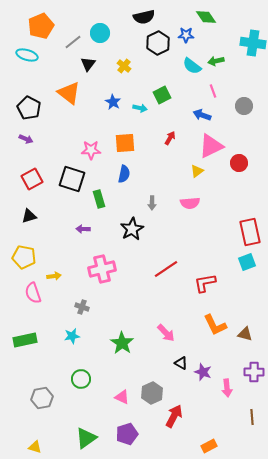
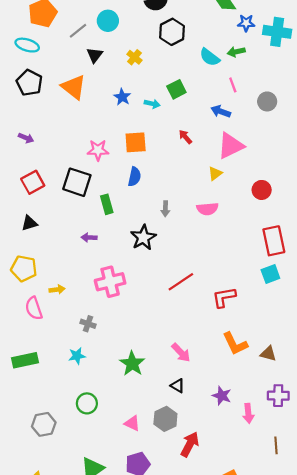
blue star: (186, 35) -> (246, 23), moved
black pentagon: (29, 108) -> (29, 83), moved
red arrow: (170, 138) -> (185, 137), turned -72
red circle: (239, 163) -> (262, 190), moved
black triangle: (181, 363) -> (178, 386), moved

